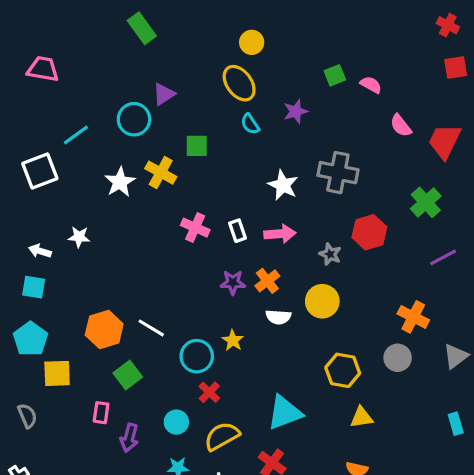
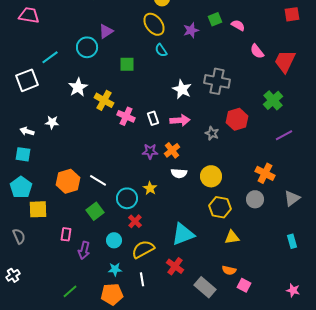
purple star: (296, 111) -> (191, 30), moved
yellow cross: (161, 173) -> (104, 100), moved
yellow circle: (322, 301) -> (211, 176), moved
green square: (128, 375) -> (95, 211), moved

